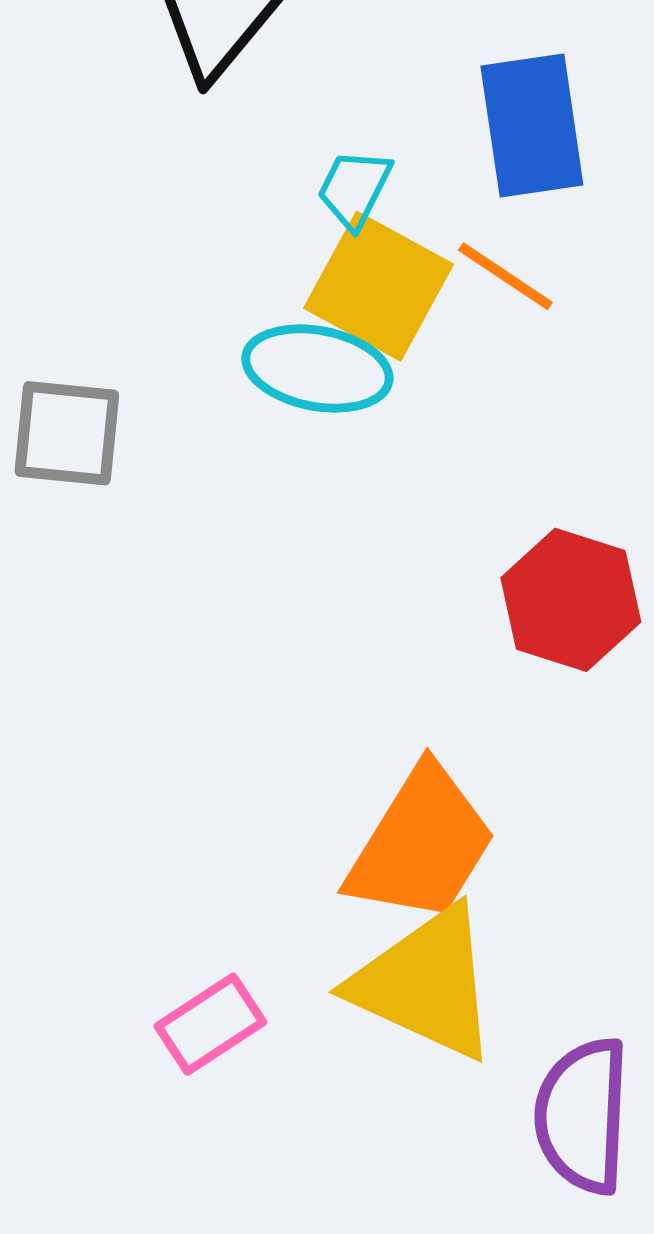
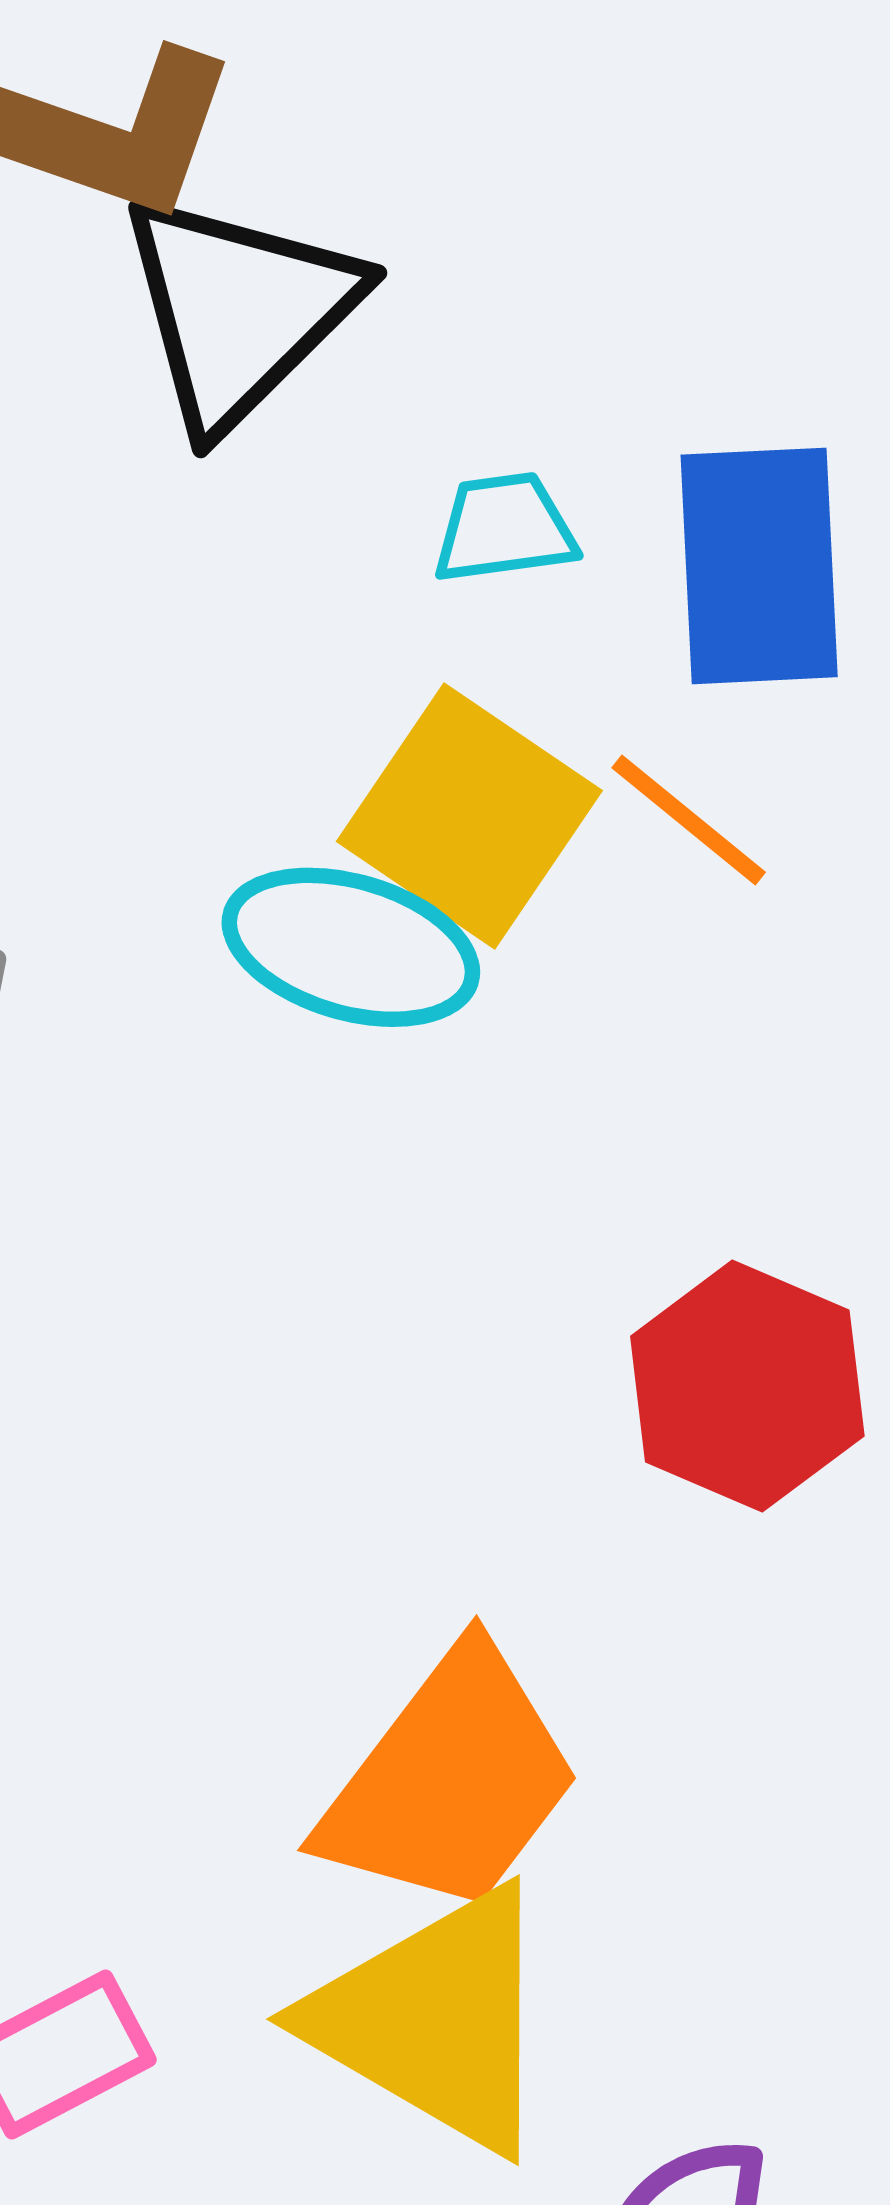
cyan trapezoid: (354, 189) -> (504, 528), moved, turned 50

